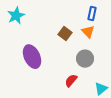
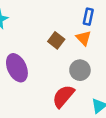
red semicircle: (71, 81) -> (63, 96), size x1.5

